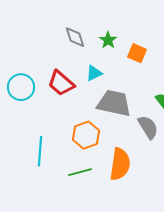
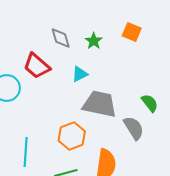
orange square: (137, 53) -> (132, 32), moved
red trapezoid: (61, 83) -> (37, 66), moved

